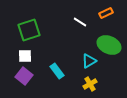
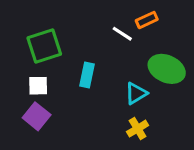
orange rectangle: (106, 13) -> (147, 20), moved
cyan rectangle: (57, 71) -> (87, 75), moved, turned 49

